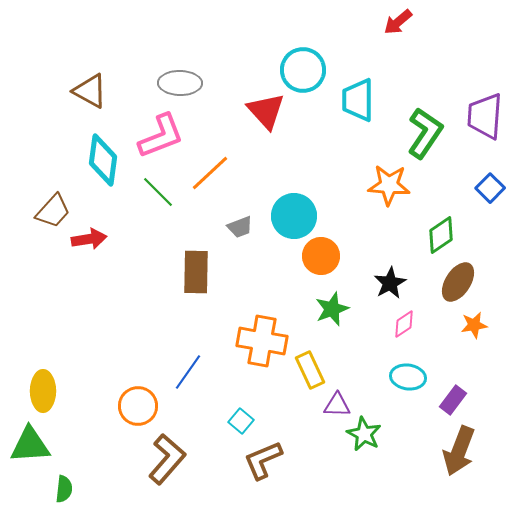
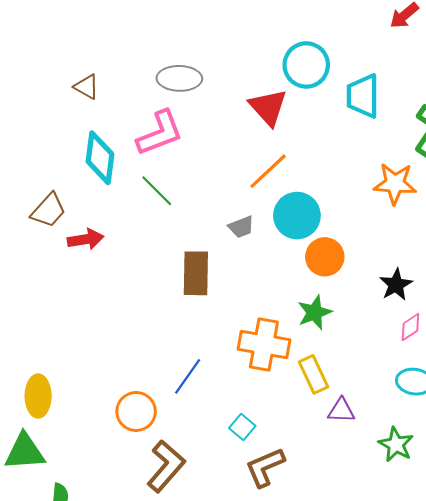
brown triangle: (90, 91) -> (87, 87), size x0.7
orange line: (210, 173) -> (268, 171), moved
green star: (332, 309) -> (314, 312), moved
green star: (364, 434) -> (396, 444), moved

